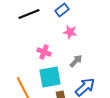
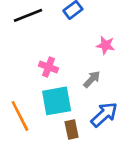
pink star: (70, 32) -> (106, 45), moved

